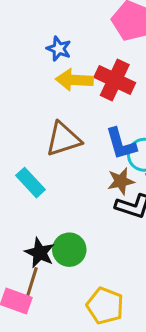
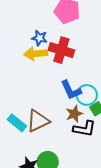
blue star: (59, 49) -> (39, 38), moved
brown triangle: (63, 139) -> (38, 121), moved

